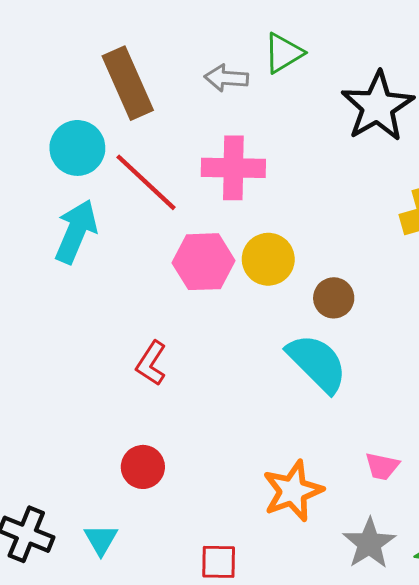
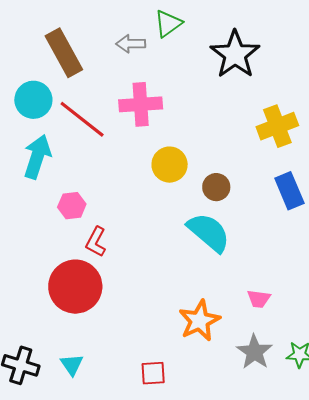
pink hexagon: (204, 262) -> (72, 206), moved, size x0.7
red circle: (143, 467) -> (75, 287), moved, size x1.8

